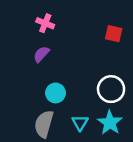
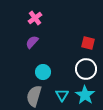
pink cross: (45, 23) -> (35, 18), turned 32
red square: (114, 34) -> (88, 43), moved

